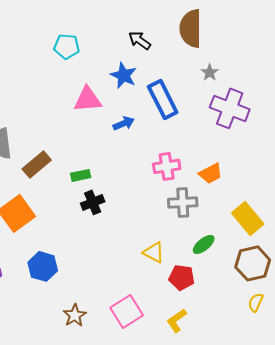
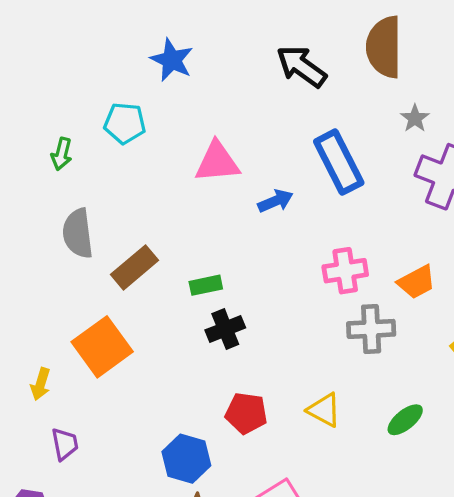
black arrow: (140, 40) -> (301, 66), size x1.4
cyan pentagon: (67, 46) -> (125, 123), moved
blue star: (124, 75) -> (172, 60), moved
green ellipse: (204, 244) -> (405, 420), moved
blue hexagon: (43, 266) -> (186, 459), moved
red pentagon: (182, 277) -> (246, 413), moved

